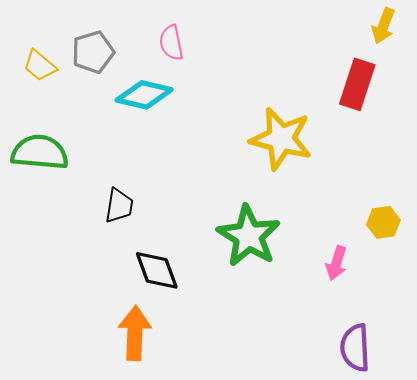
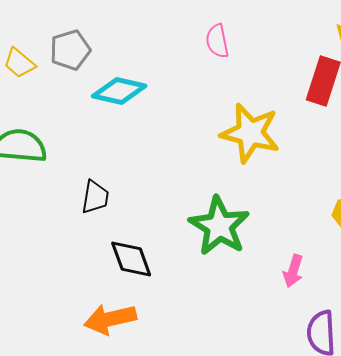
pink semicircle: (171, 43) -> (217, 41), moved
pink arrow: (336, 263) -> (293, 271), moved
orange arrow: (135, 333) -> (110, 319), turned -105

